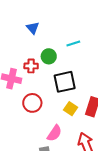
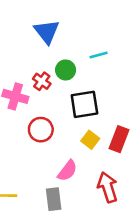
blue triangle: (33, 28) -> (47, 32), size x1.5
red cross: (31, 66) -> (42, 81), turned 32

